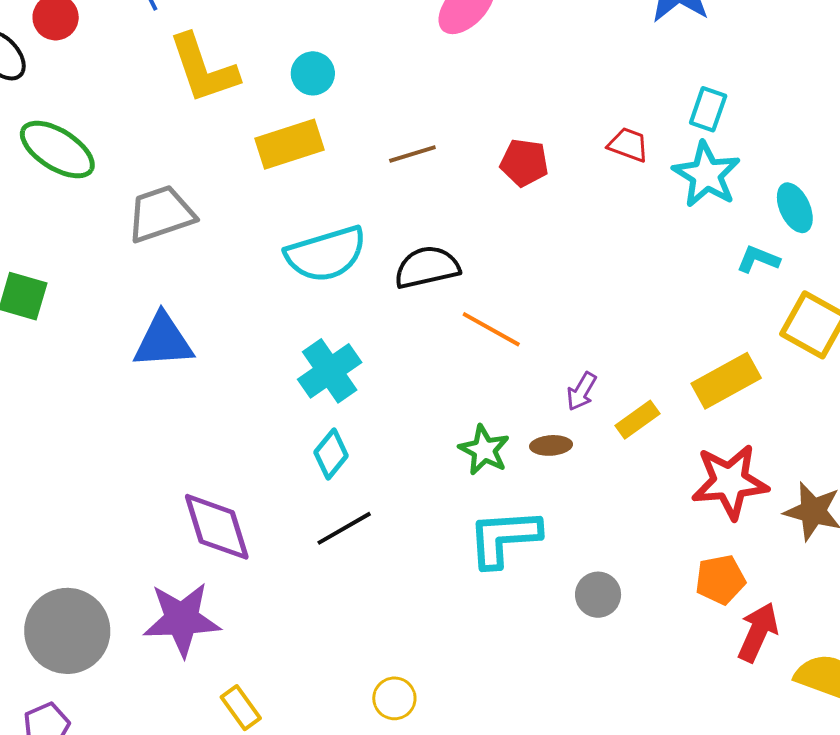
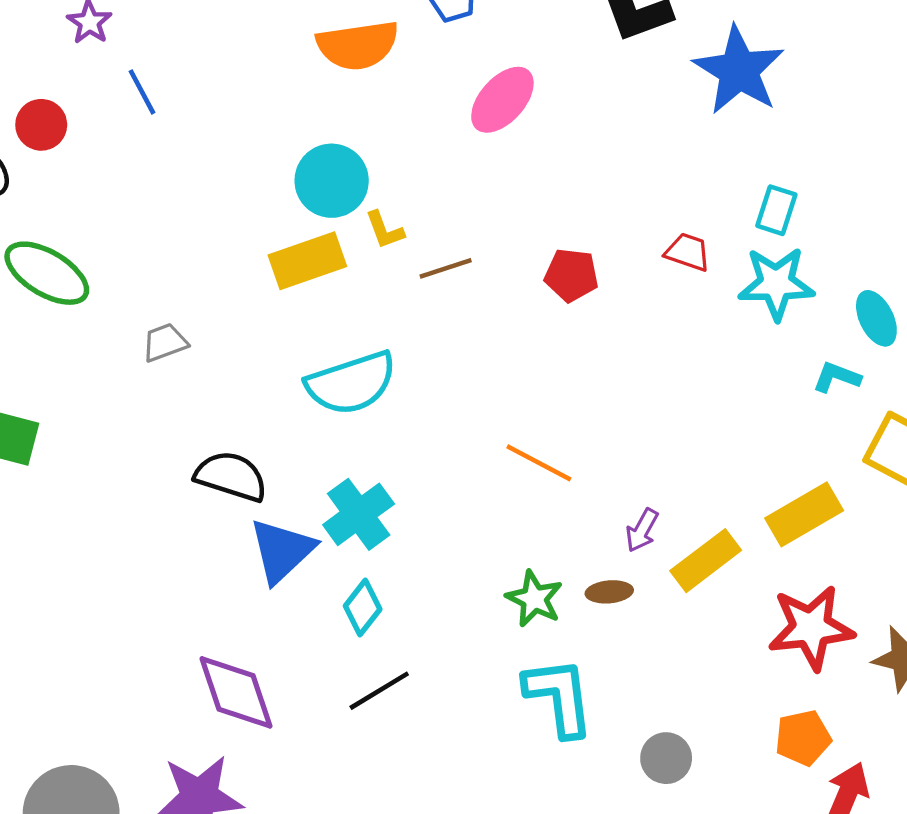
yellow L-shape: (203, 69) -> (385, 230), moved, size x0.5
cyan circle: (313, 73) -> (332, 181), size x1.5
cyan star: (706, 175) -> (776, 283), turned -30
gray trapezoid: (161, 214) -> (165, 342), size x0.6
black semicircle: (427, 267) -> (231, 476), moved, turned 32
blue triangle: (163, 341) -> (282, 551), moved, turned -38
yellow rectangle: (638, 420) -> (706, 561), size x1.4
cyan L-shape: (504, 538) -> (559, 697), turned 88

